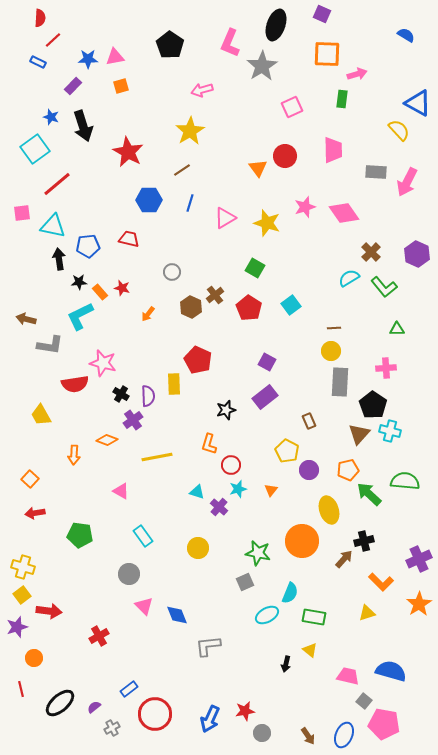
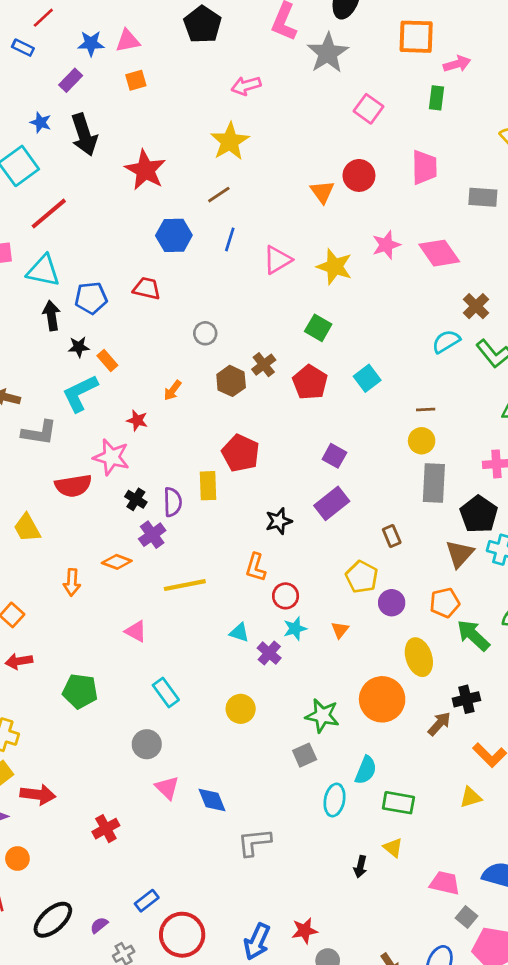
pink square: (292, 107) -> (369, 109), turned -30
red star: (122, 288) -> (137, 420), moved
cyan ellipse: (267, 615) -> (334, 800), turned -50

